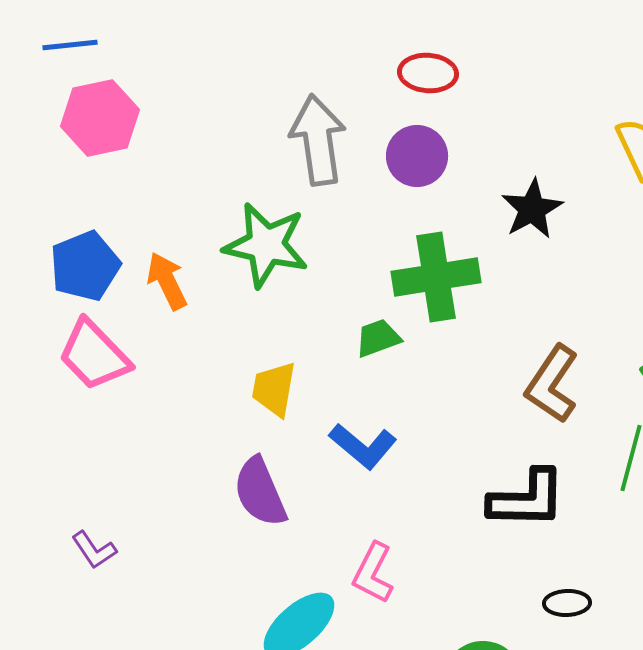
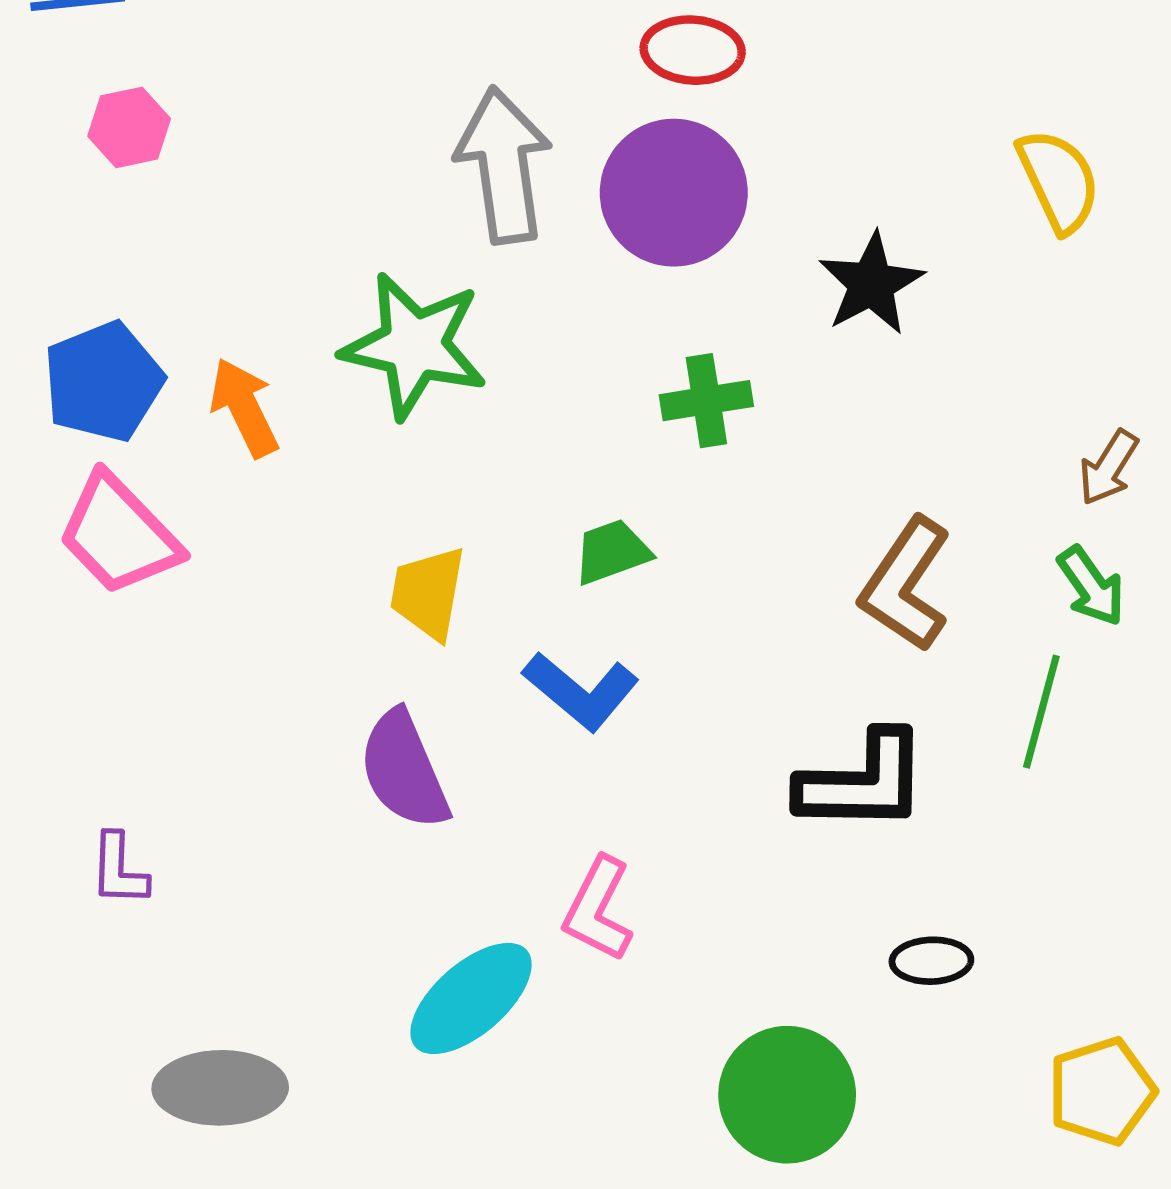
pink hexagon: (100, 118) -> (129, 127), size x0.6
purple circle: (417, 156) -> (674, 193), size x1.4
green cross: (436, 277) -> (706, 401), size x0.6
green trapezoid: (378, 338) -> (612, 552), moved
purple L-shape: (94, 550) -> (119, 870), turned 36

